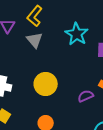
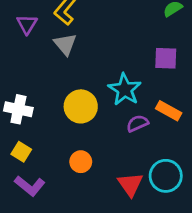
cyan star: (77, 34) -> (125, 89), moved

